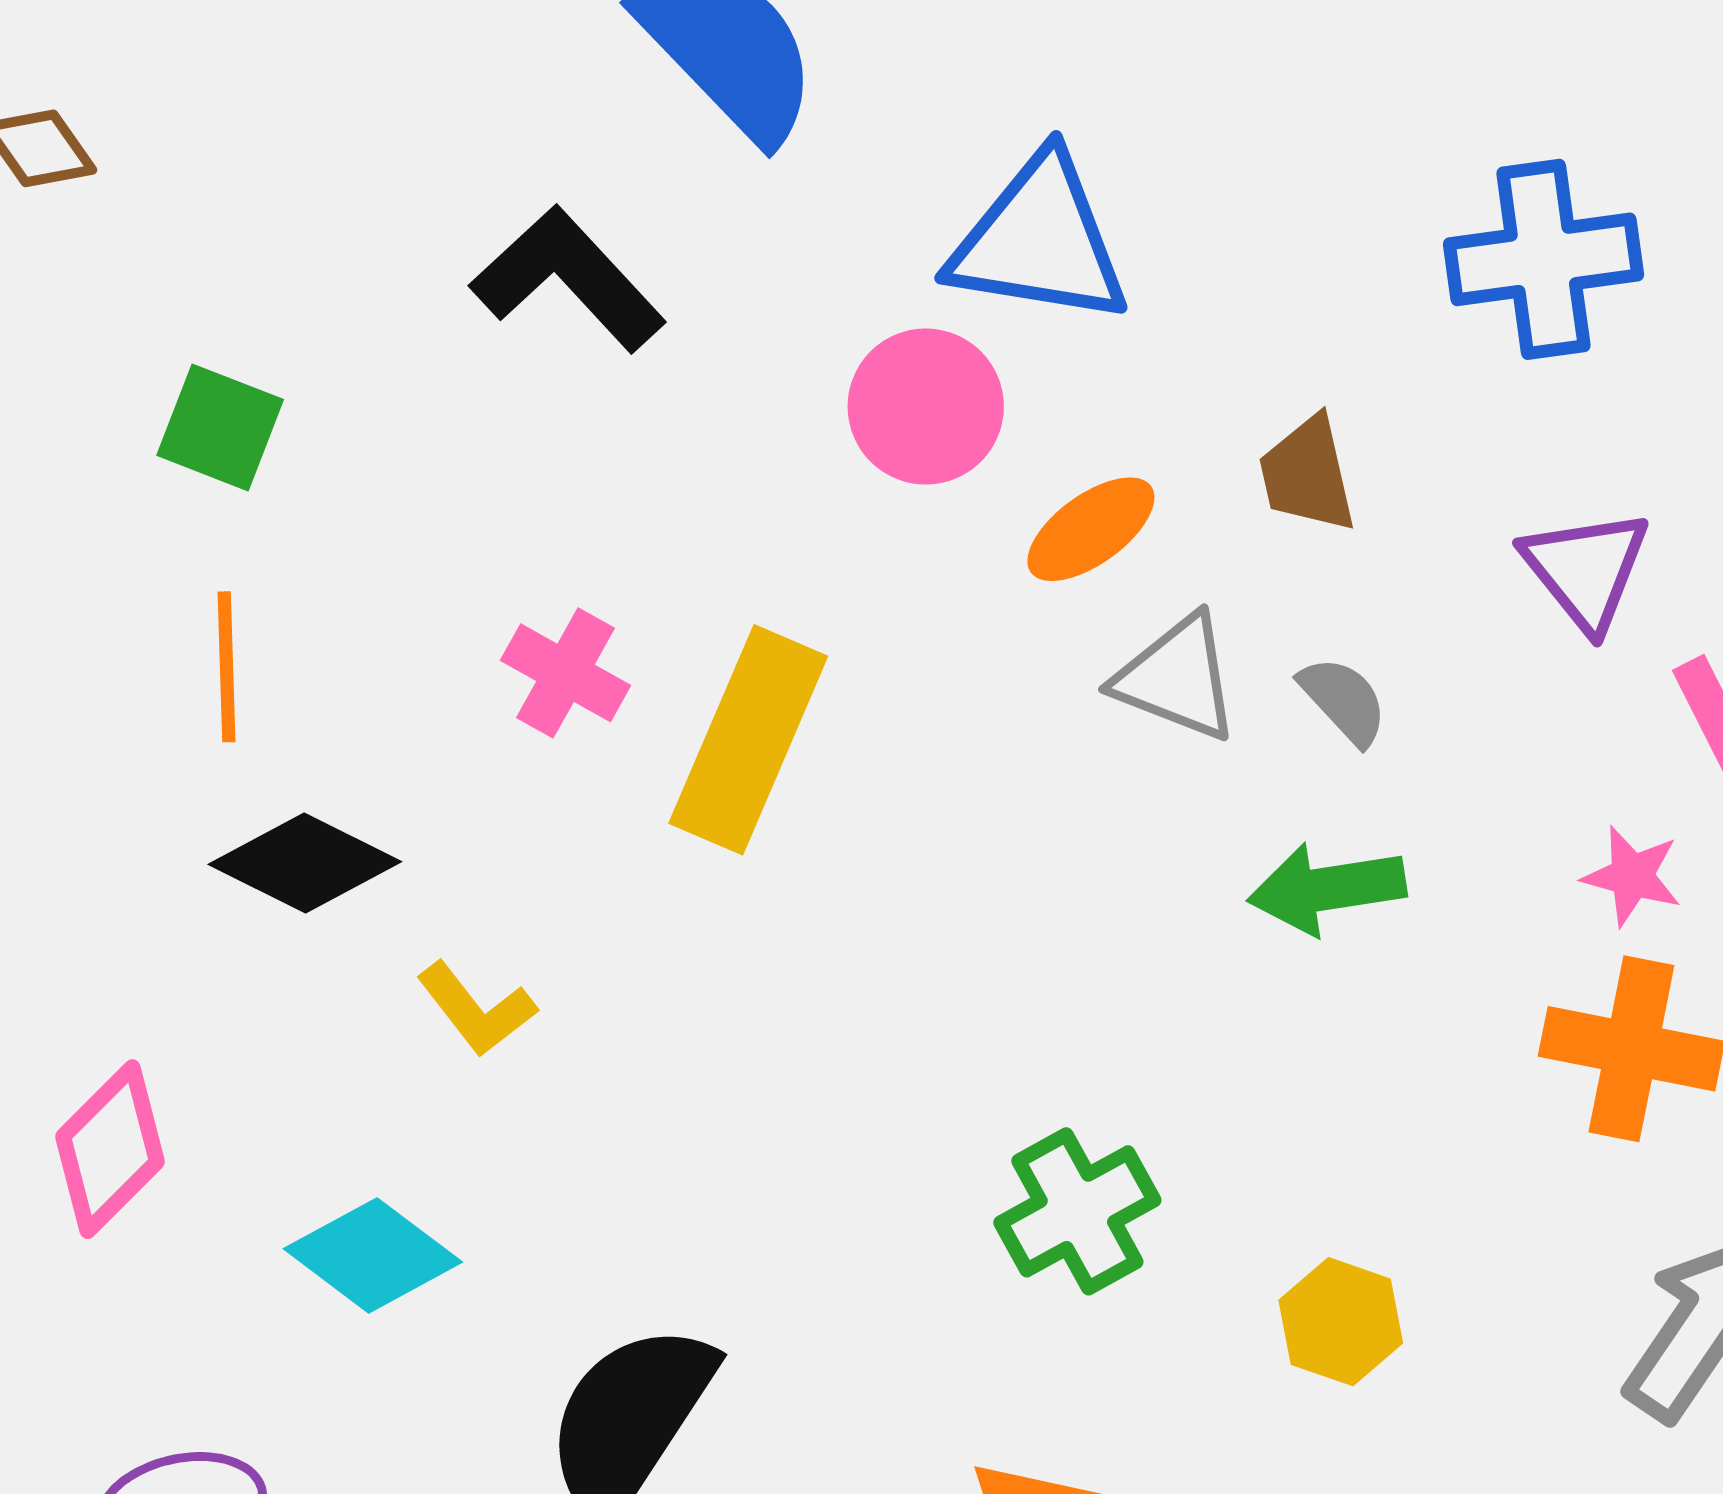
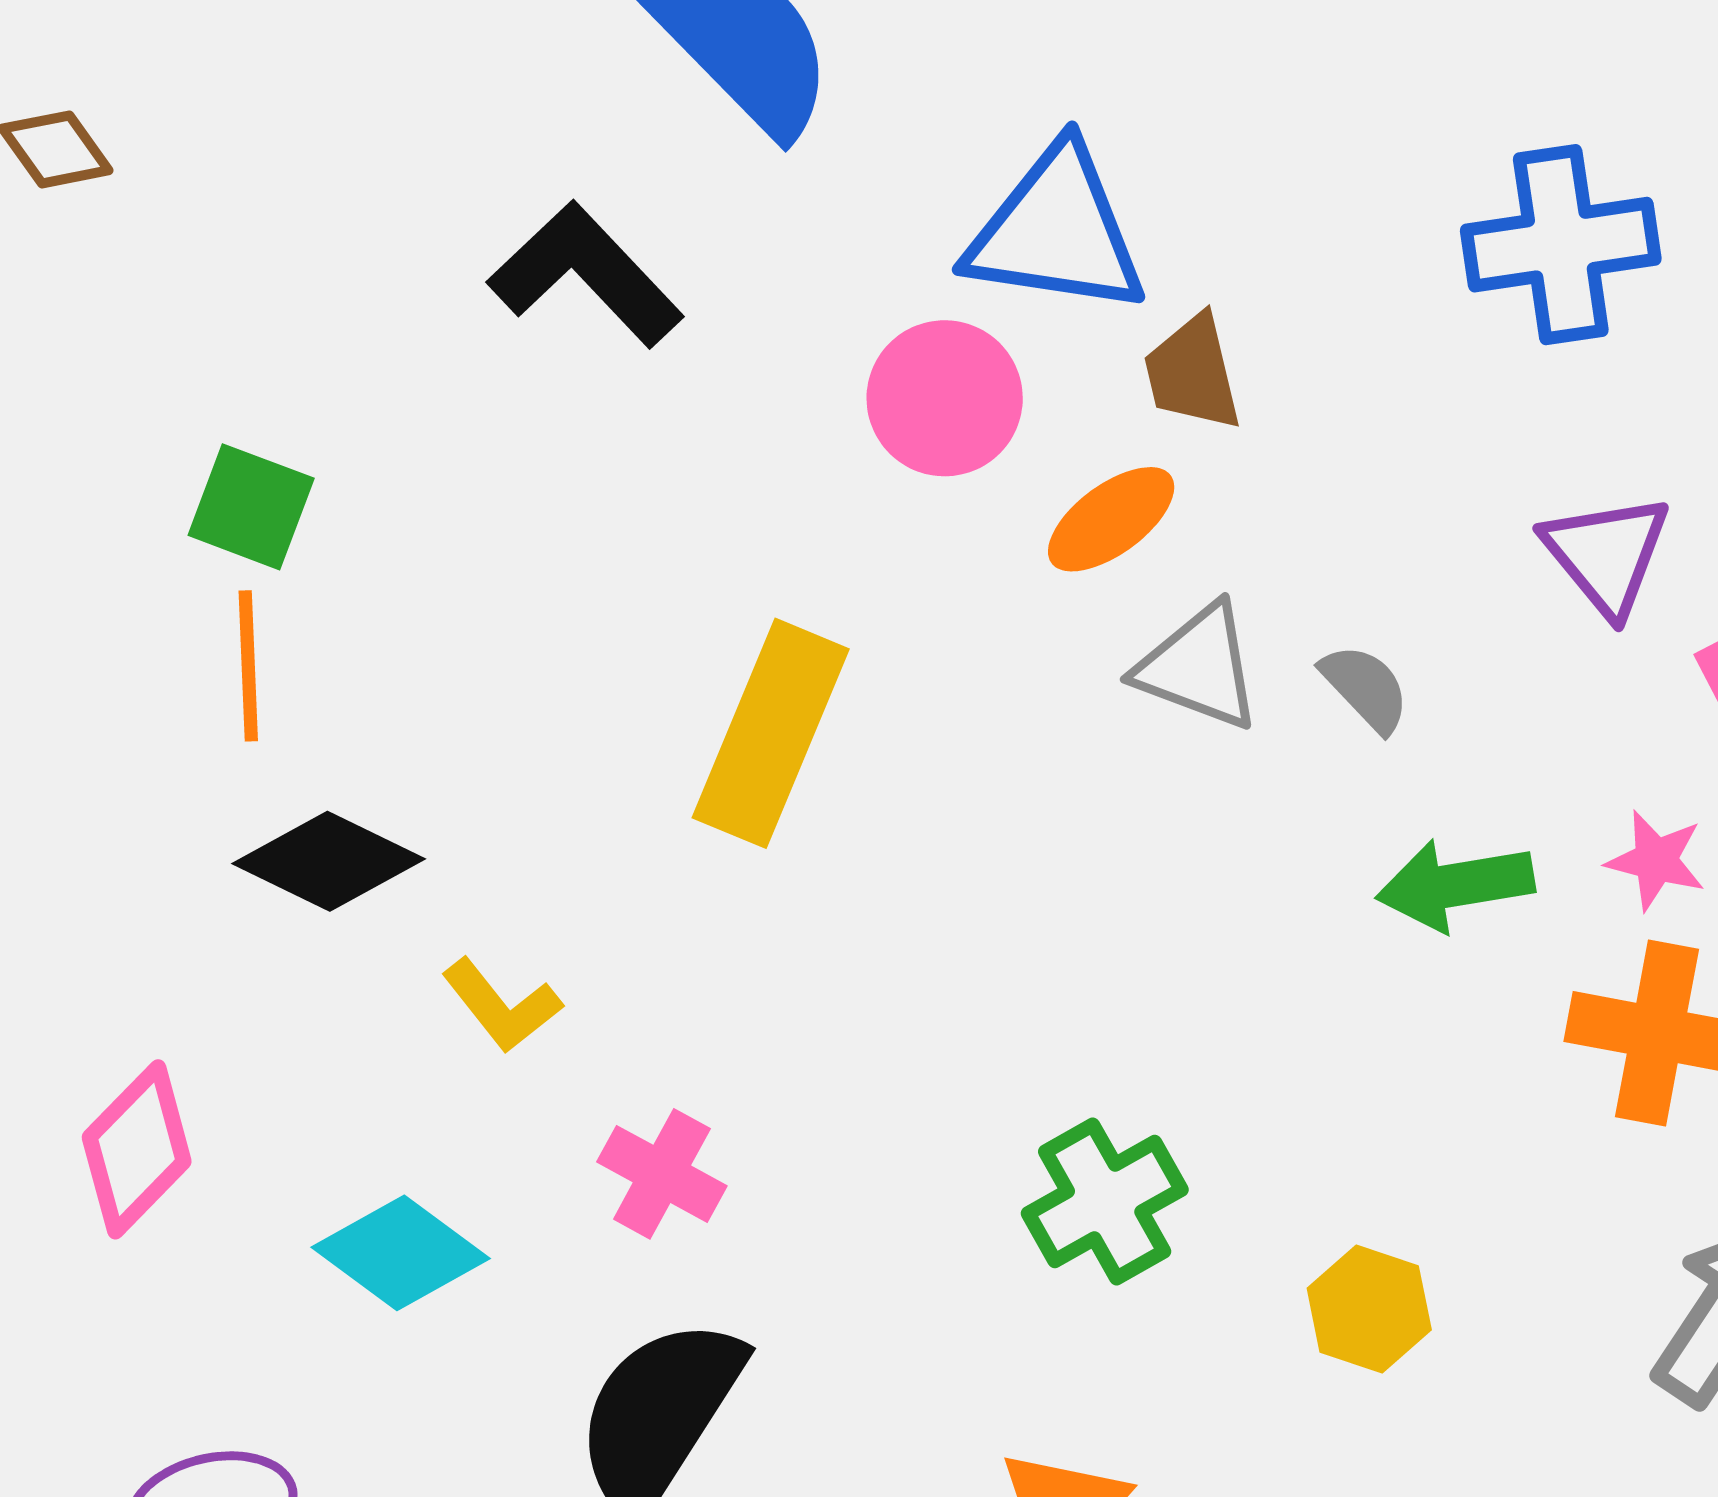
green square: (220, 427) -> (251, 507), moved
brown trapezoid: (1307, 474) -> (1193, 373), moved
pink cross: (566, 673) -> (662, 1174), moved
green arrow: (1327, 889) -> (1455, 885), moved

